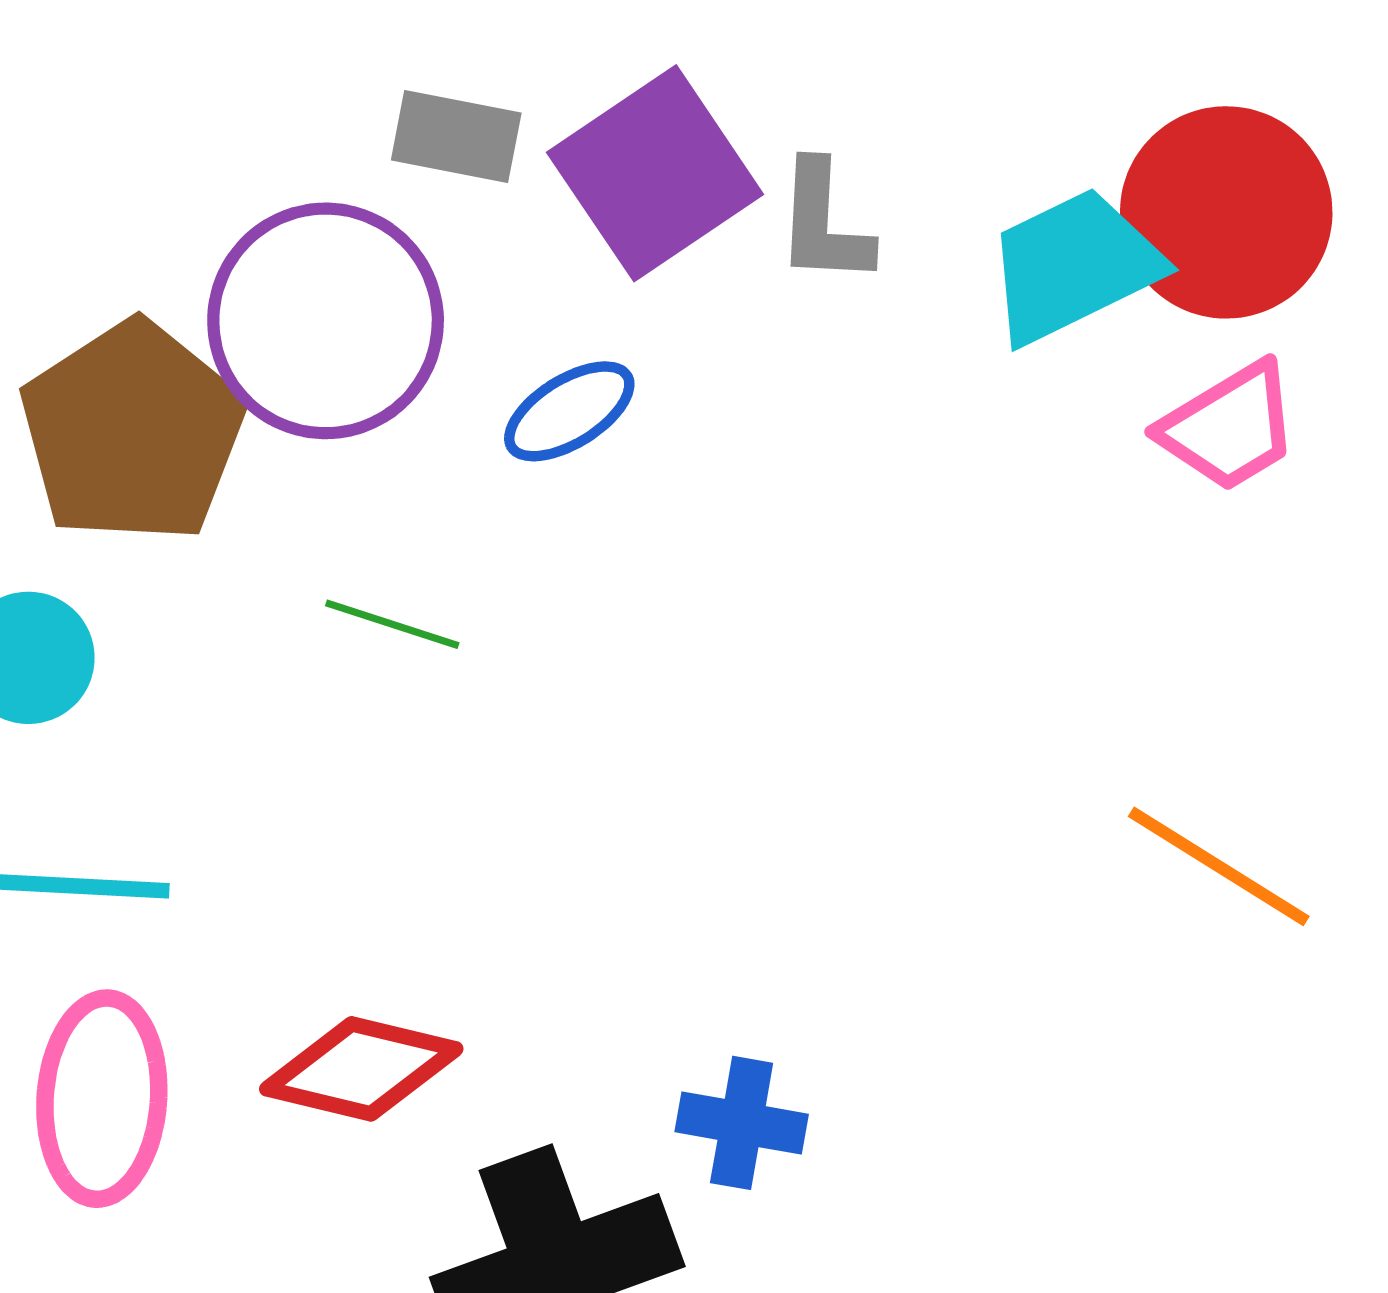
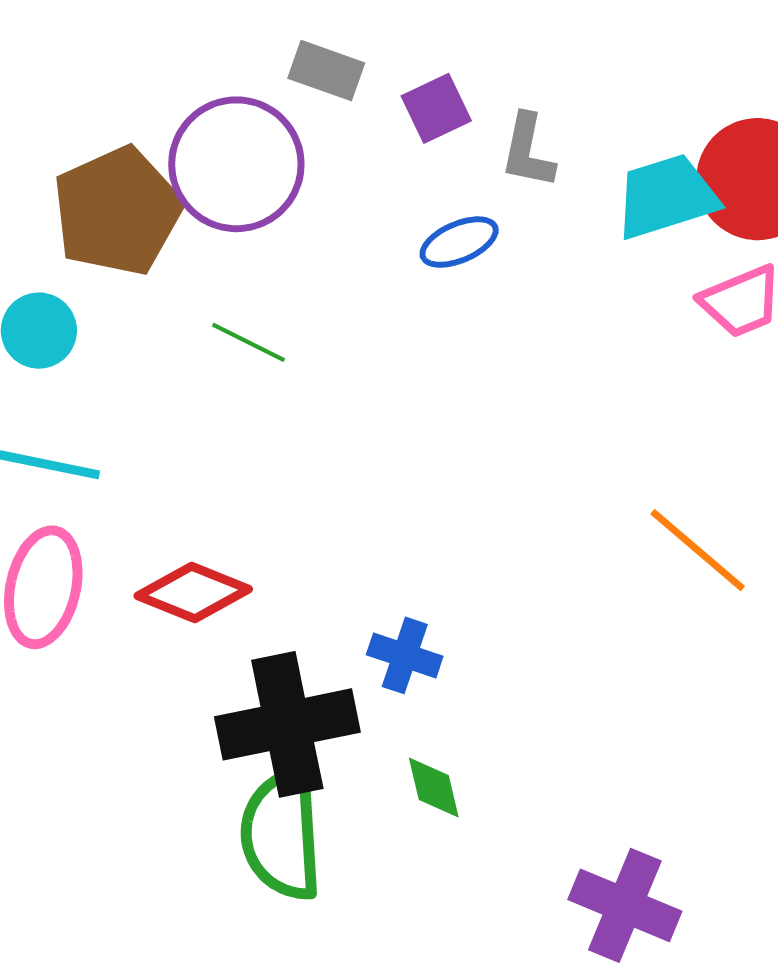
purple square: (655, 173) -> (436, 108), size x0.6
blue ellipse: (569, 411) -> (459, 242), moved

